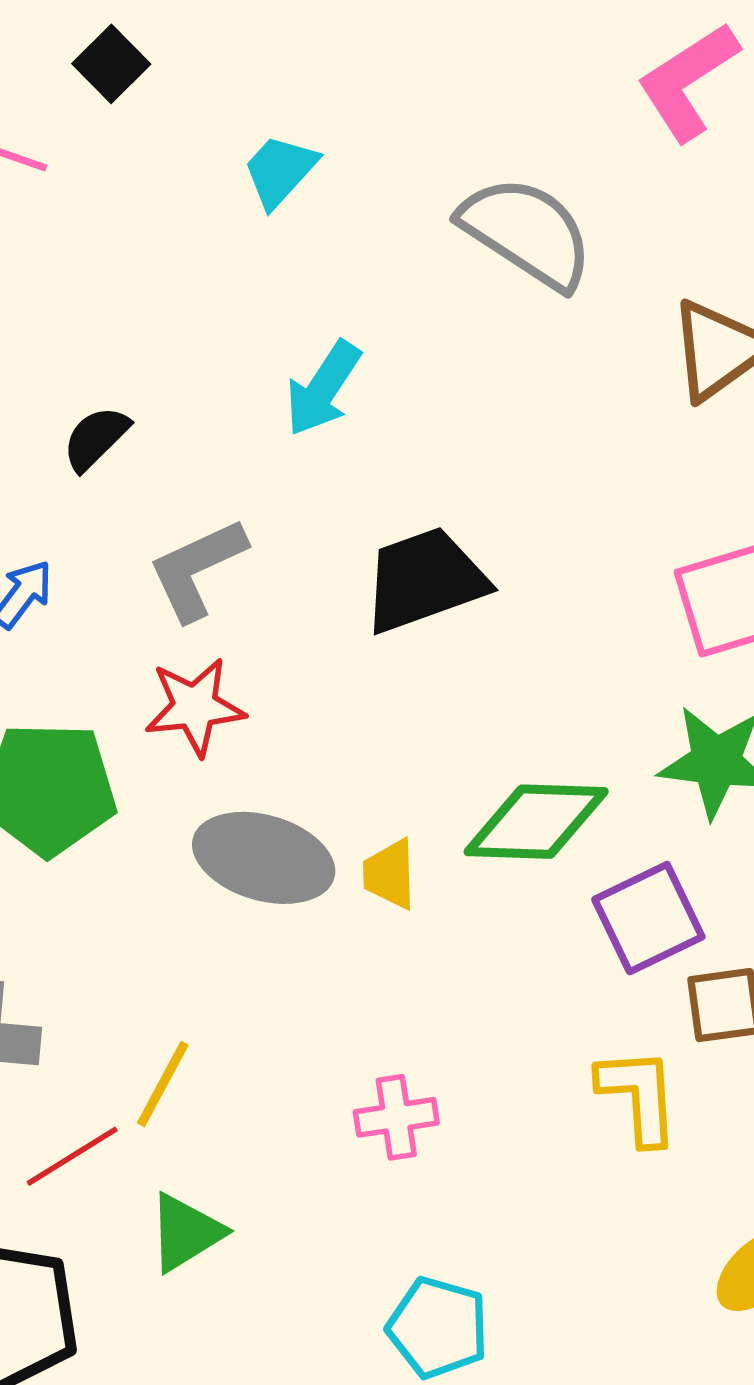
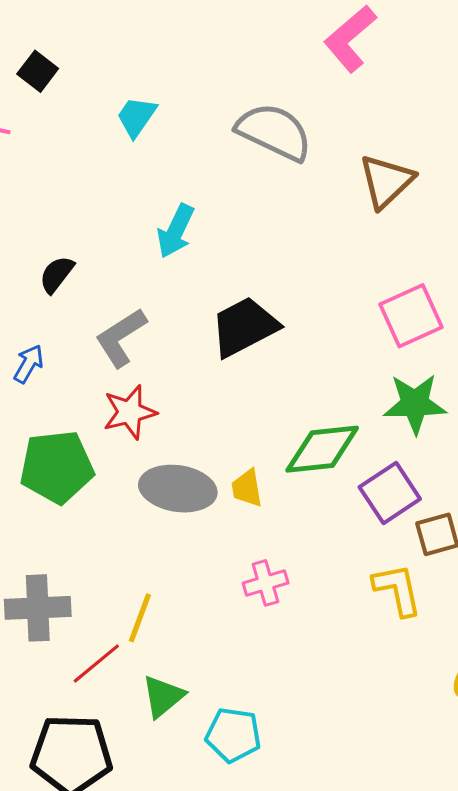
pink cross: (396, 1117) -> (266, 583), moved
cyan pentagon: (438, 1328) -> (233, 735), moved

